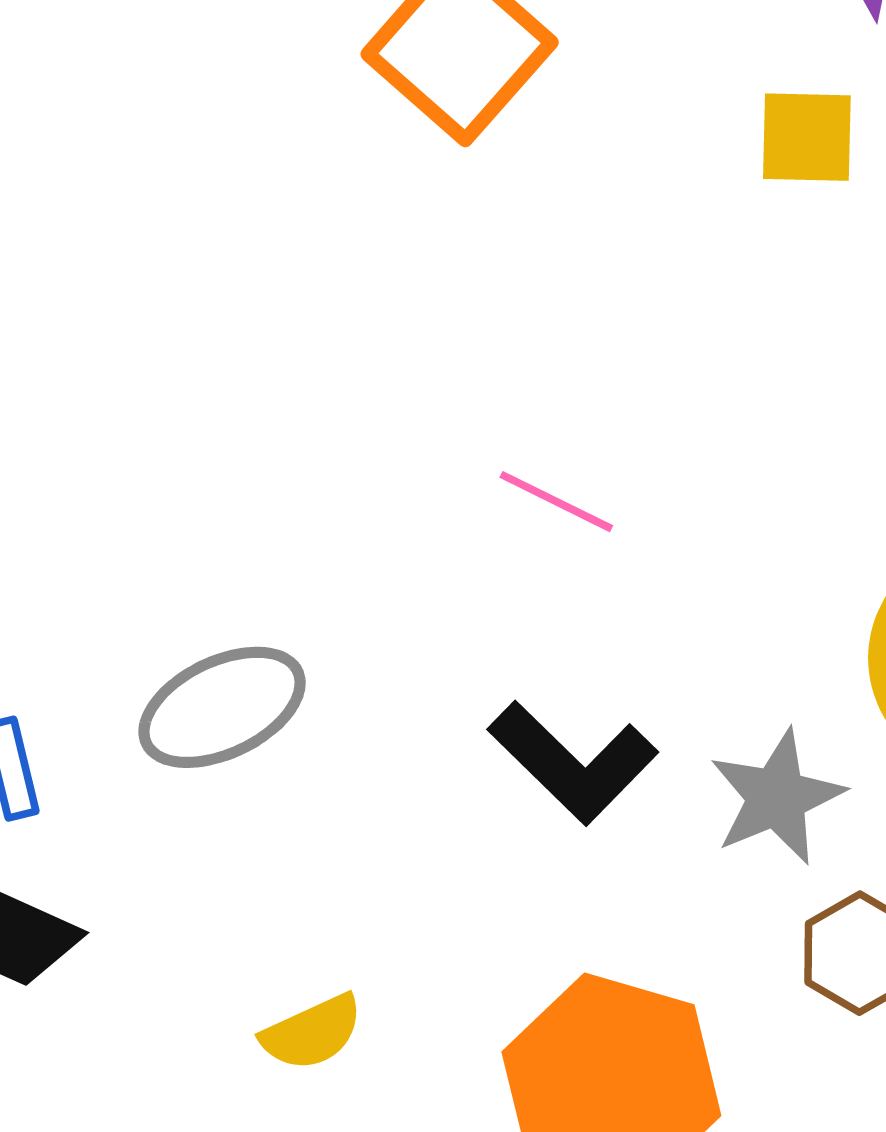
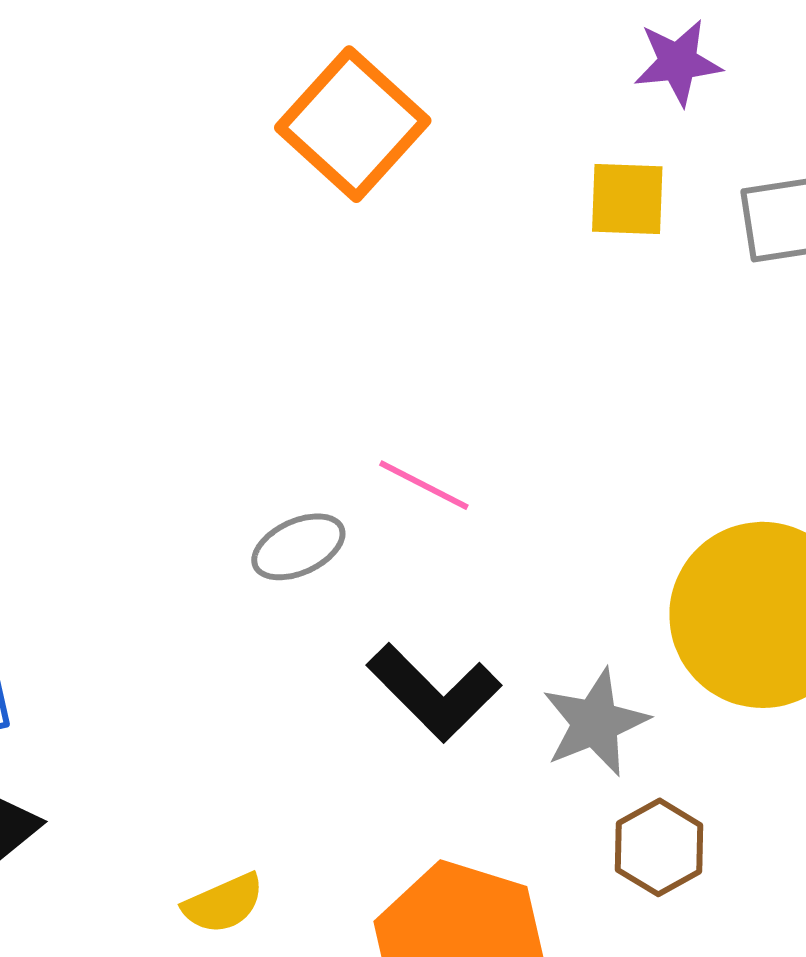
gray ellipse: (222, 707) -> (298, 547), moved, size x0.7

